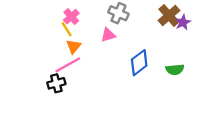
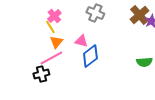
pink triangle: (108, 35) -> (81, 41), moved, turned 32
blue diamond: (139, 63) -> (90, 56), moved

